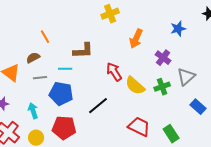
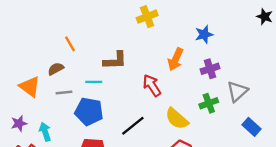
blue star: (178, 29) -> (204, 34), moved
orange arrow: (136, 39) -> (176, 59), moved
purple cross: (163, 58) -> (210, 69), turned 35
yellow semicircle: (135, 86) -> (177, 119), moved
cyan arrow: (33, 111) -> (45, 132), moved

